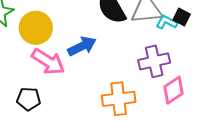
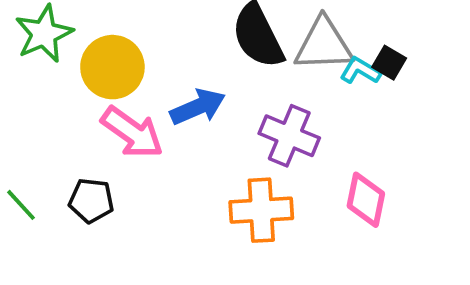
purple cross: (154, 61) -> (289, 136), moved, turned 32
pink diamond: (174, 90) -> (366, 200), turned -48

